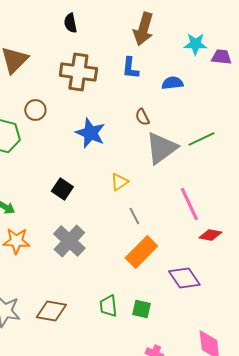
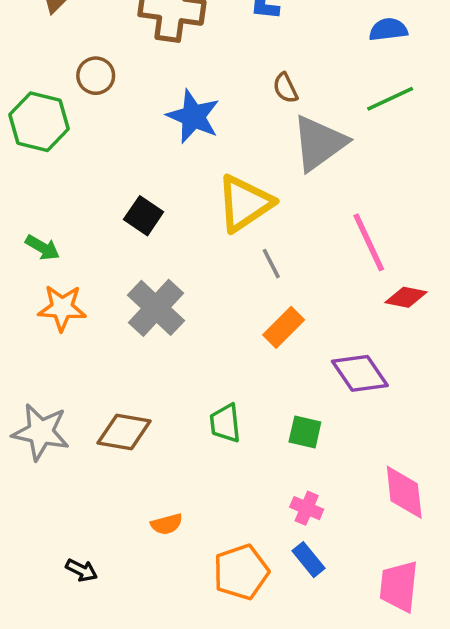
blue semicircle: (172, 83) -> (388, 30), moved
green line: (201, 139) -> (390, 99), moved
yellow triangle: (119, 182) -> (245, 203), size x1.8
orange rectangle: (141, 252) -> (284, 327), size x0.7
green square: (141, 309) -> (305, 432), moved

